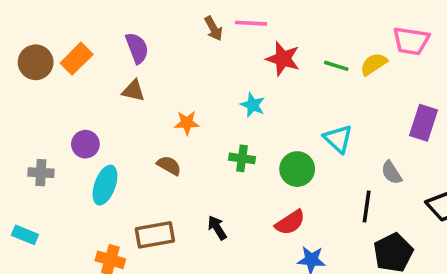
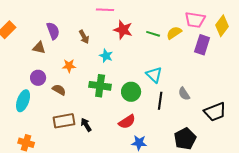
brown arrow: (214, 28) -> (84, 37), moved
purple semicircle: (137, 48) -> (53, 31), moved
purple rectangle: (424, 123) -> (202, 45), moved
purple circle: (85, 144) -> (38, 78), moved
green cross: (242, 158) -> (100, 86), size x1.5
black line: (367, 206) -> (160, 101), moved
brown rectangle: (155, 235) -> (64, 121), moved

